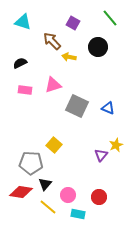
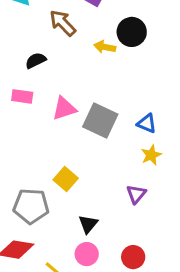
yellow arrow: (69, 57) -> (105, 47), moved
black semicircle: (20, 63) -> (36, 60), moved
pink triangle: (53, 85) -> (64, 108), moved
yellow star: (116, 145) -> (151, 155), moved
black triangle: (45, 184) -> (88, 224), moved

